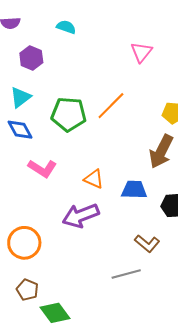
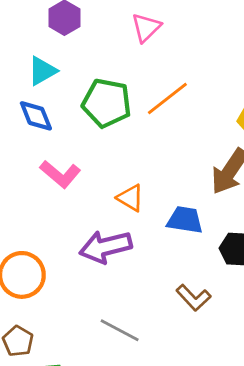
pink triangle: (141, 52) -> (146, 28), moved
gray line: (126, 274) -> (120, 330), moved, turned 36

